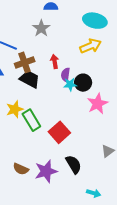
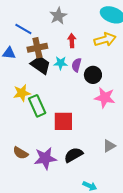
red arrow: (55, 61) -> (72, 41), moved
cyan star: (70, 84) -> (61, 63), moved
pink star: (98, 104) -> (105, 98), turned 30
red square: (59, 132) -> (63, 121), turned 35
black semicircle: (74, 164) -> (73, 155), turned -96

